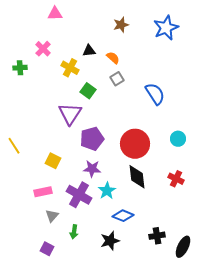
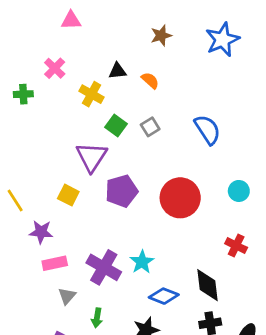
gray square: (117, 79) -> (150, 127), moved
yellow square: (53, 161) -> (68, 195), moved
purple star: (92, 169) -> (41, 232), moved
black diamond: (137, 177) -> (207, 285), moved

